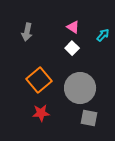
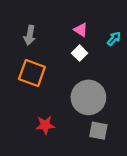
orange square: (39, 80) -> (32, 73), moved, turned -30

